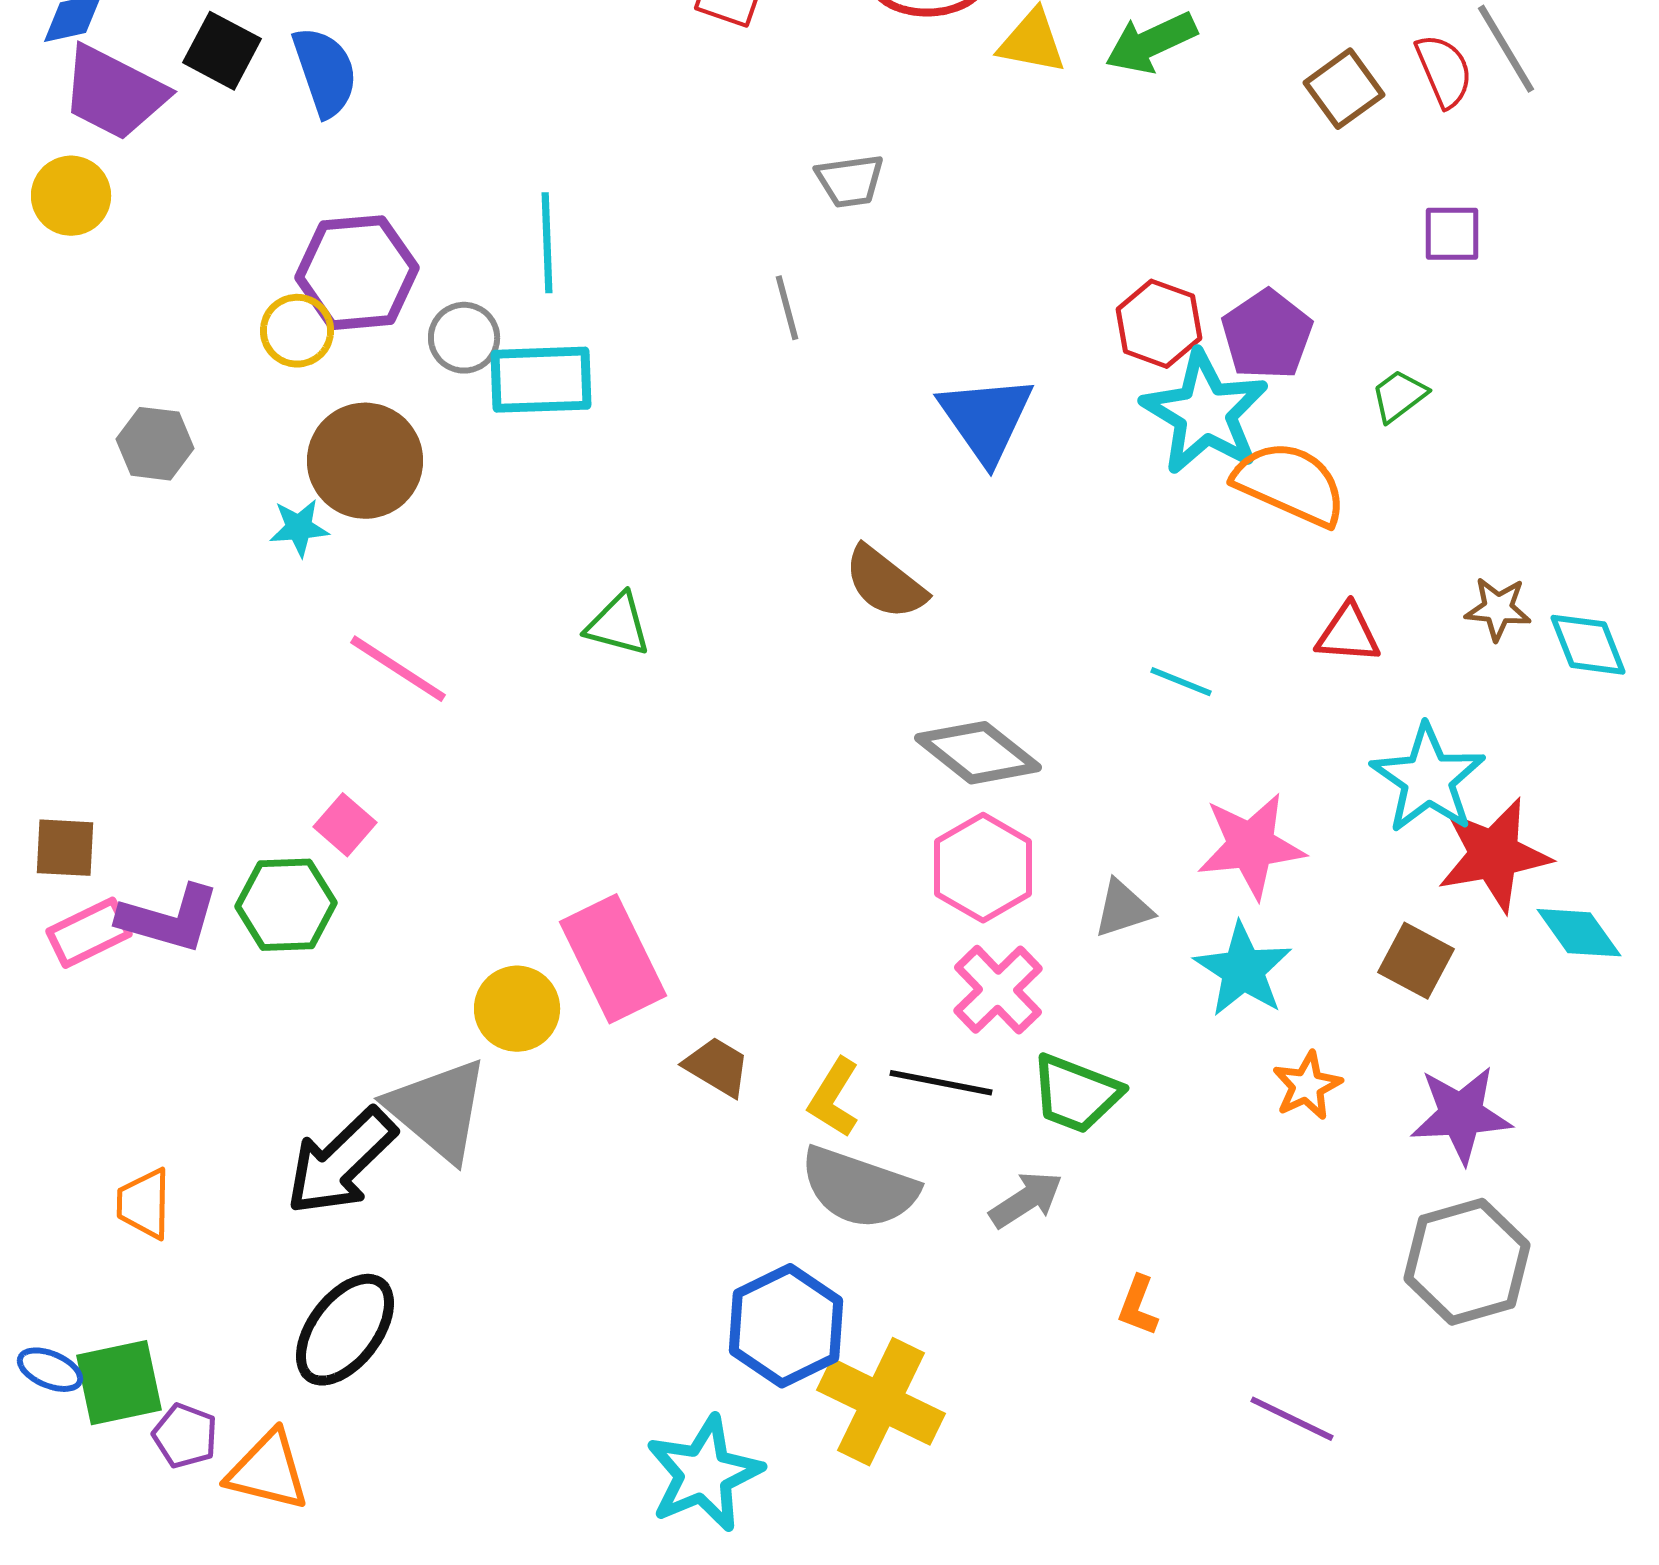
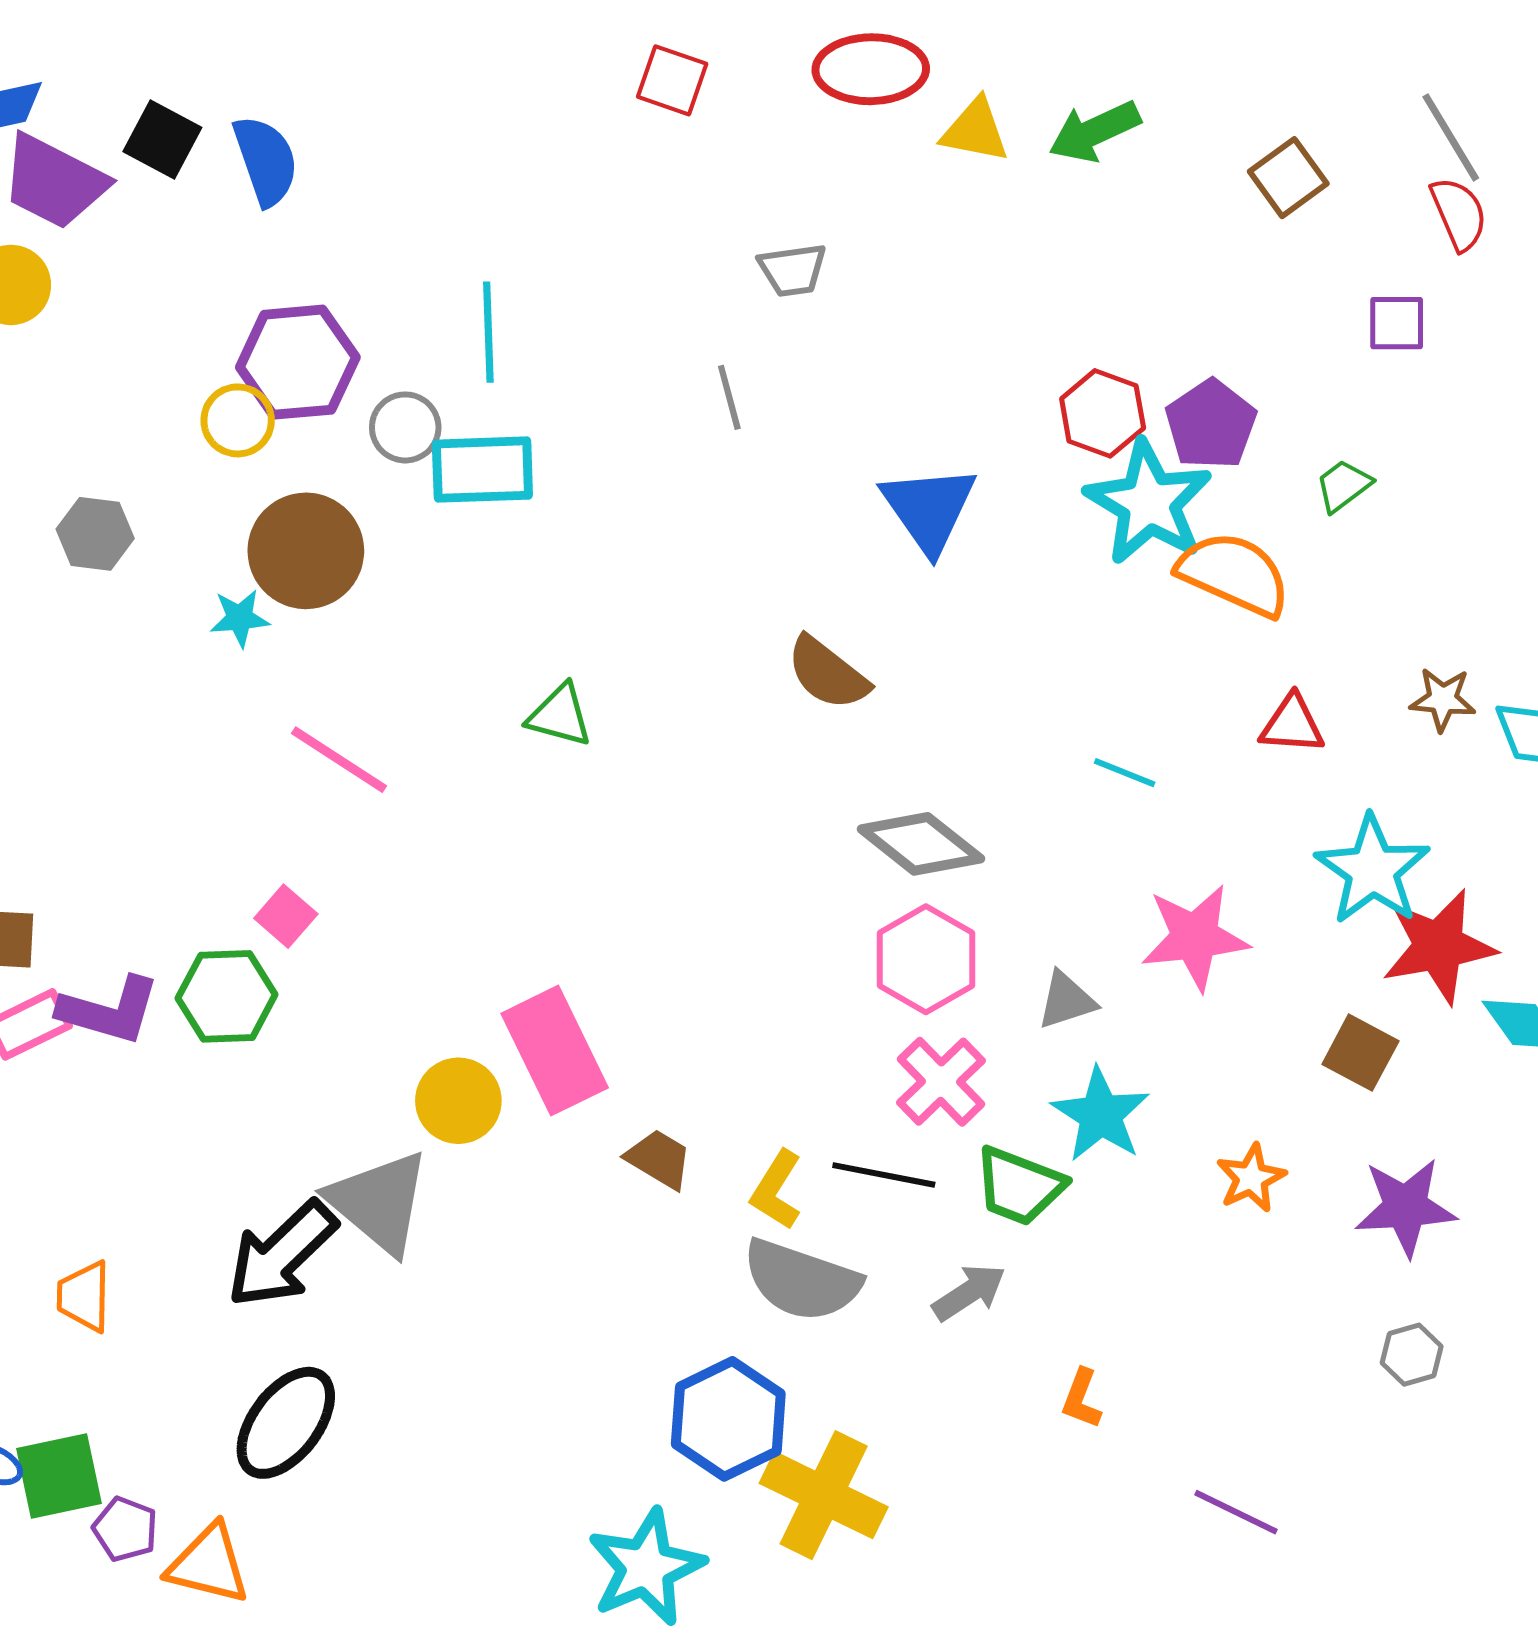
red semicircle: (1444, 71) -> (1459, 214), moved
cyan star: (1243, 970) -> (1101, 1115), moved
gray hexagon: (1467, 1262) -> (1412, 1355), size x0.5

